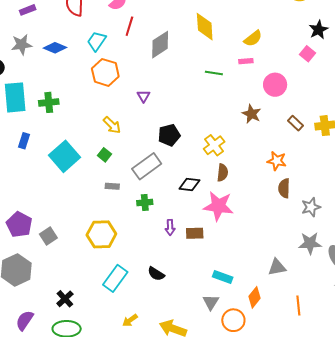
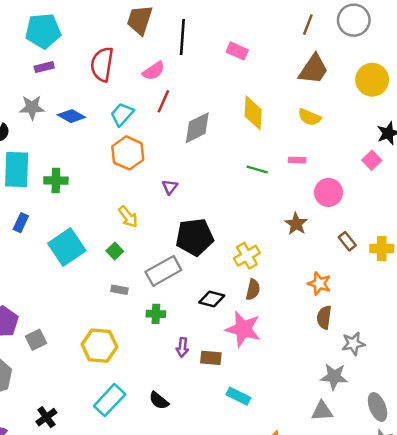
yellow semicircle: (253, 38) -> (309, 117), moved, turned 54
black pentagon: (169, 135) -> (195, 237), size x1.4
gray star: (310, 243) -> (334, 377), moved
gray triangle: (277, 267) -> (322, 411), moved
cyan rectangle: (223, 277) -> (238, 396), moved

